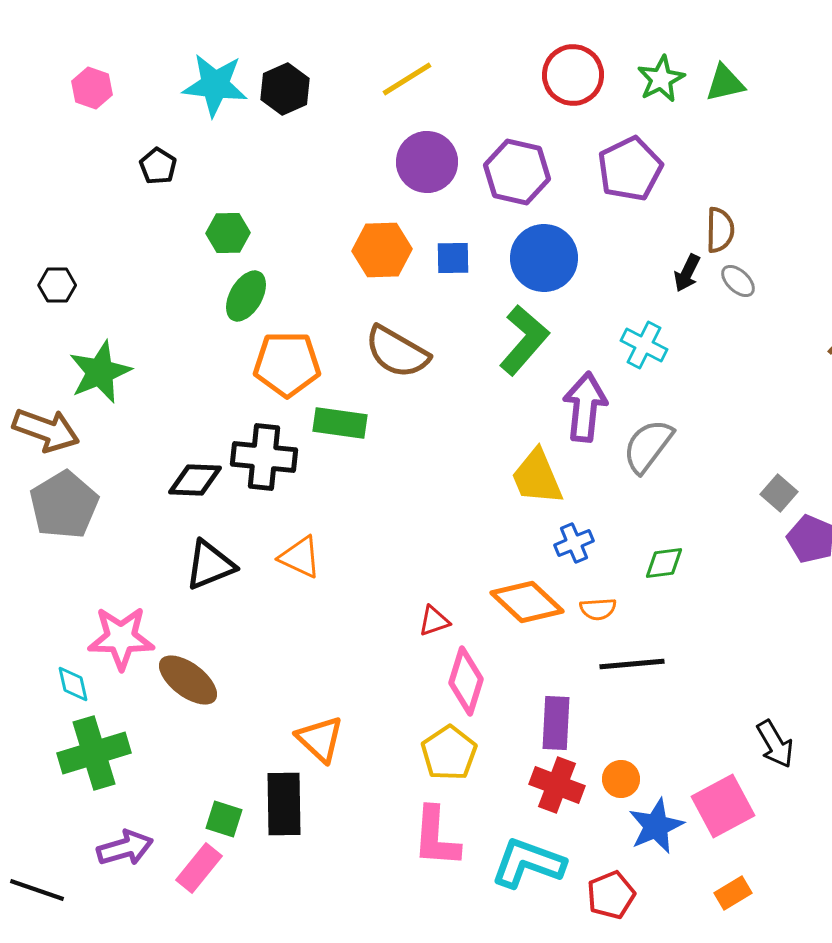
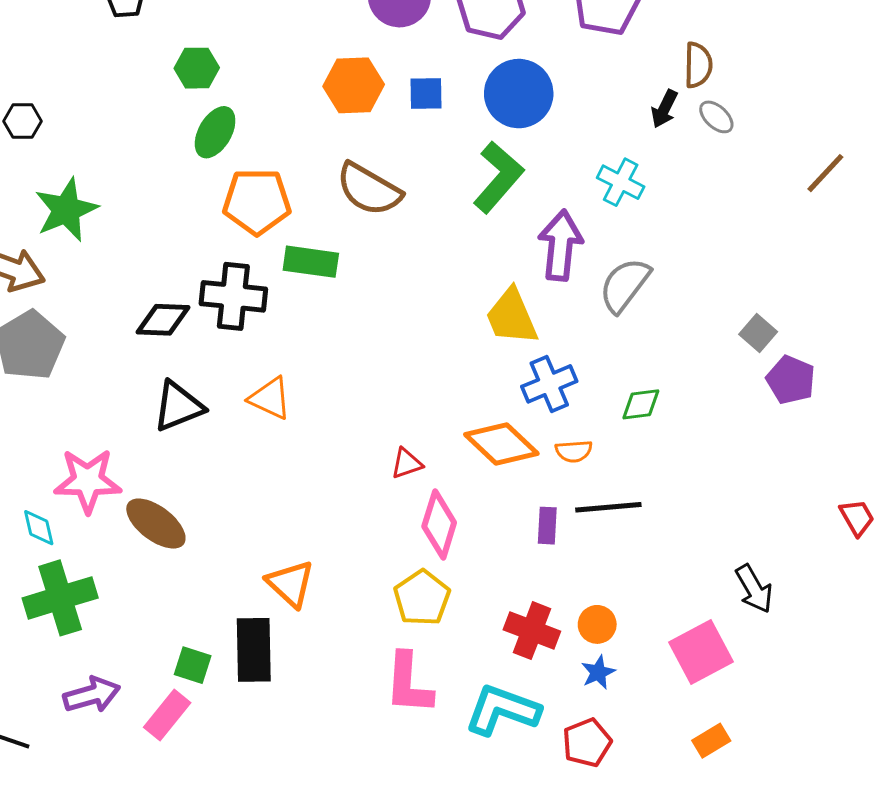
blue cross: (574, 543) -> (549, 384), size x1.4
purple rectangle: (556, 723) -> (547, 526), moved, size x0.7
blue star: (656, 826) -> (598, 672), moved, size x0.6

